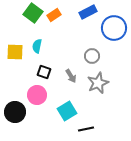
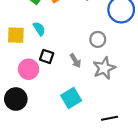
cyan semicircle: (37, 46) -> (39, 29), turned 136
pink circle: (37, 95) -> (29, 69), moved
black line: (86, 129) -> (109, 118), moved

